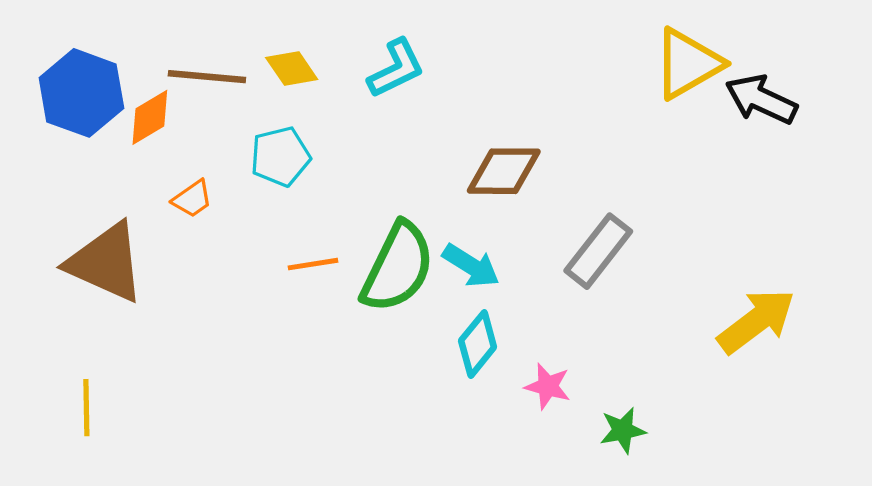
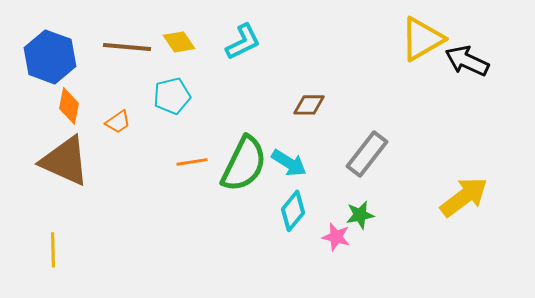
orange diamond: (150, 117) -> (69, 106), moved, turned -48
brown diamond: (504, 171) -> (309, 105), size x0.7
green star: (623, 430) -> (360, 215), moved

